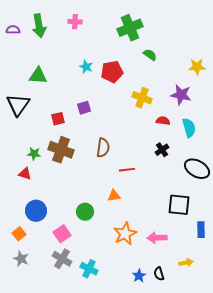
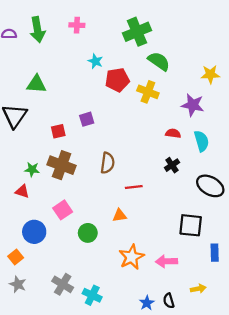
green semicircle: (150, 55) -> (159, 61), size x1.5
cyan star: (86, 67) -> (95, 61), moved
yellow cross: (142, 98) -> (148, 92), moved
pink square: (62, 234) -> (63, 210), moved

